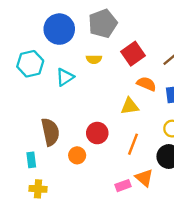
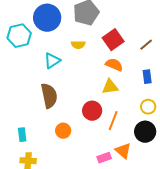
cyan hexagon: (30, 64) -> (19, 36), moved
orange semicircle: (146, 84) -> (114, 65), moved
brown semicircle: (50, 132) -> (49, 96), moved
red circle: (97, 133) -> (92, 111), moved

